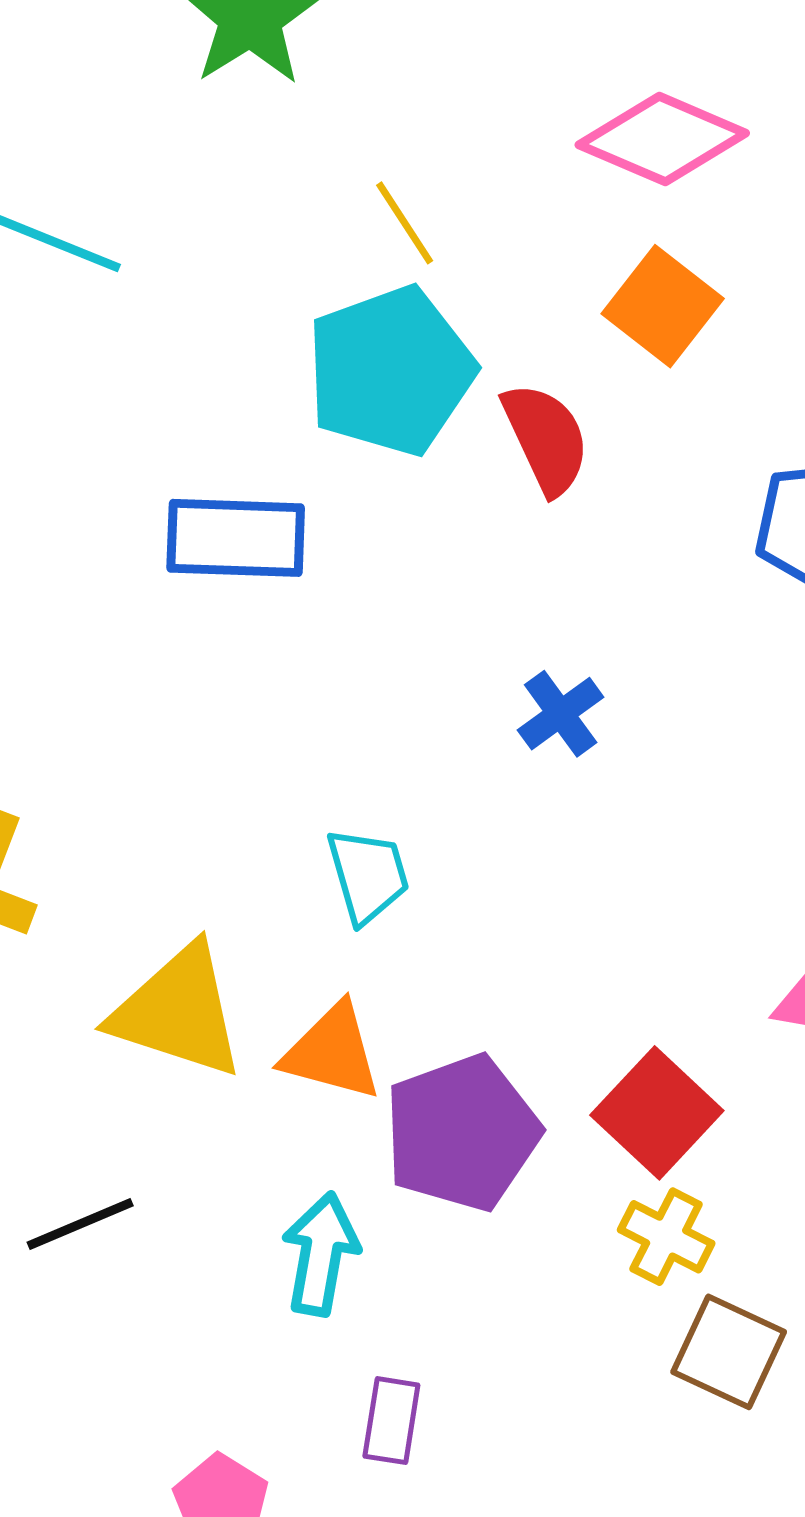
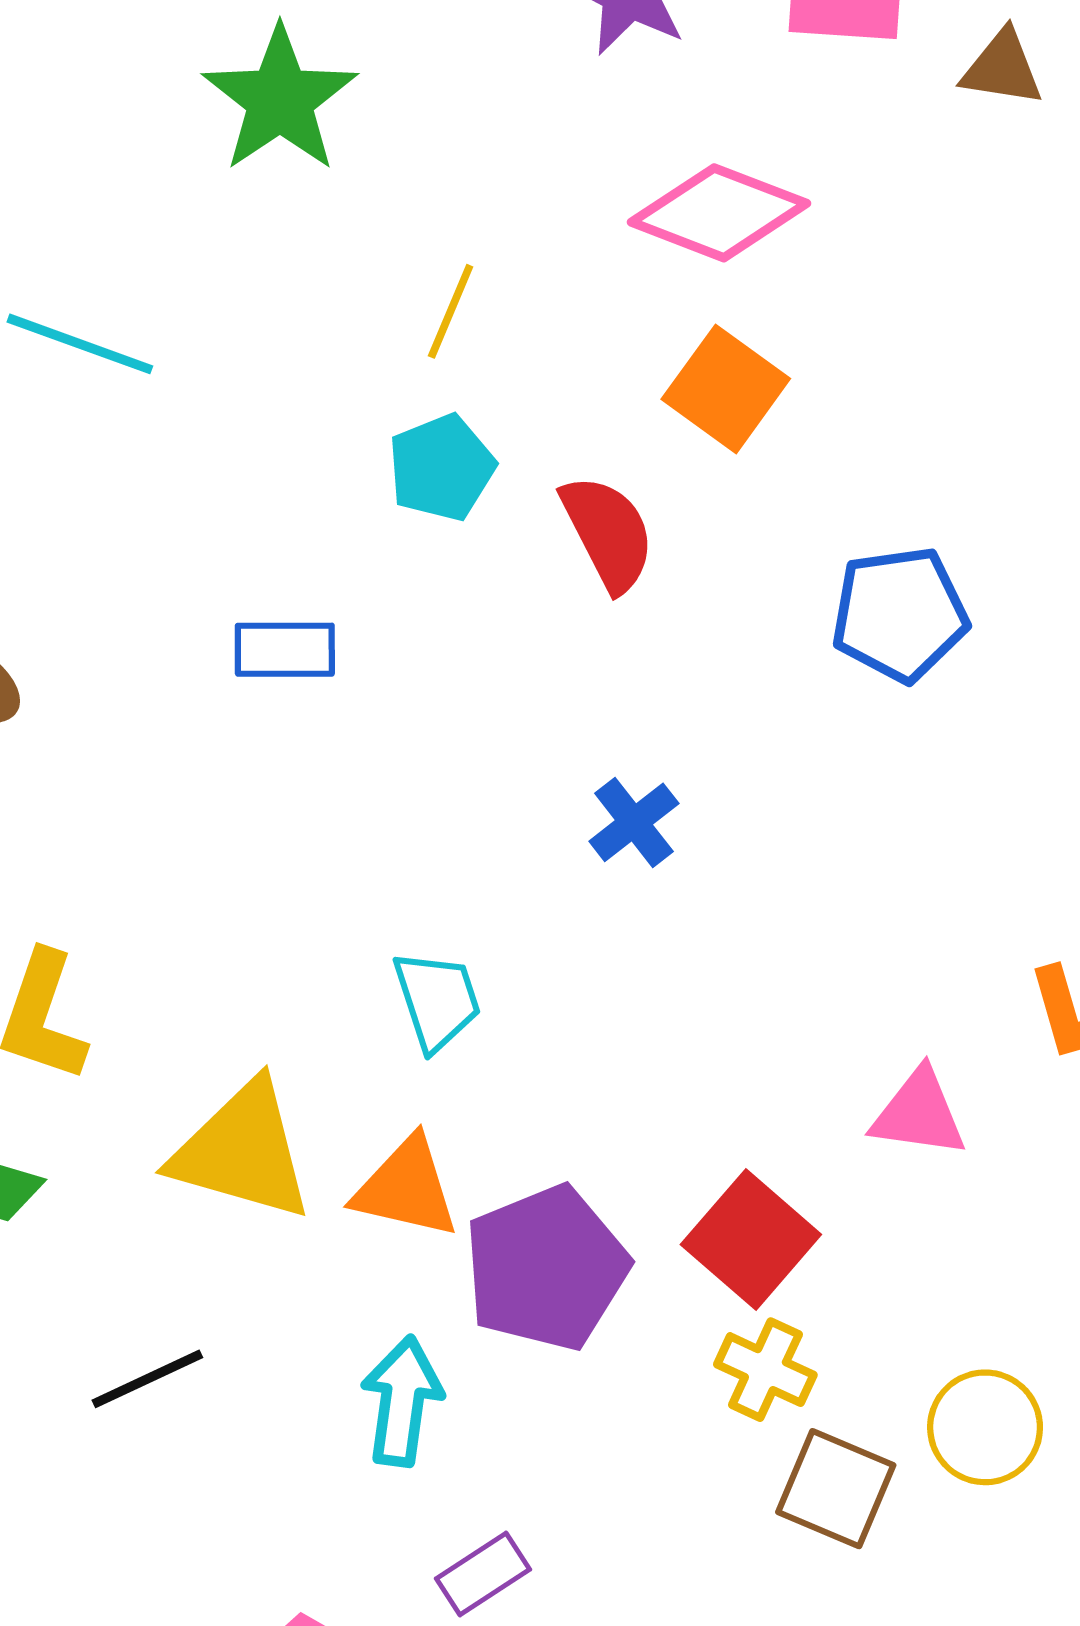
yellow line: (405, 223) -> (451, 311), turned 58
cyan pentagon: (391, 371) -> (441, 468), size x0.6
blue rectangle: (236, 538) -> (285, 650), size x0.7
purple rectangle: (391, 1421) -> (483, 1574), turned 50

